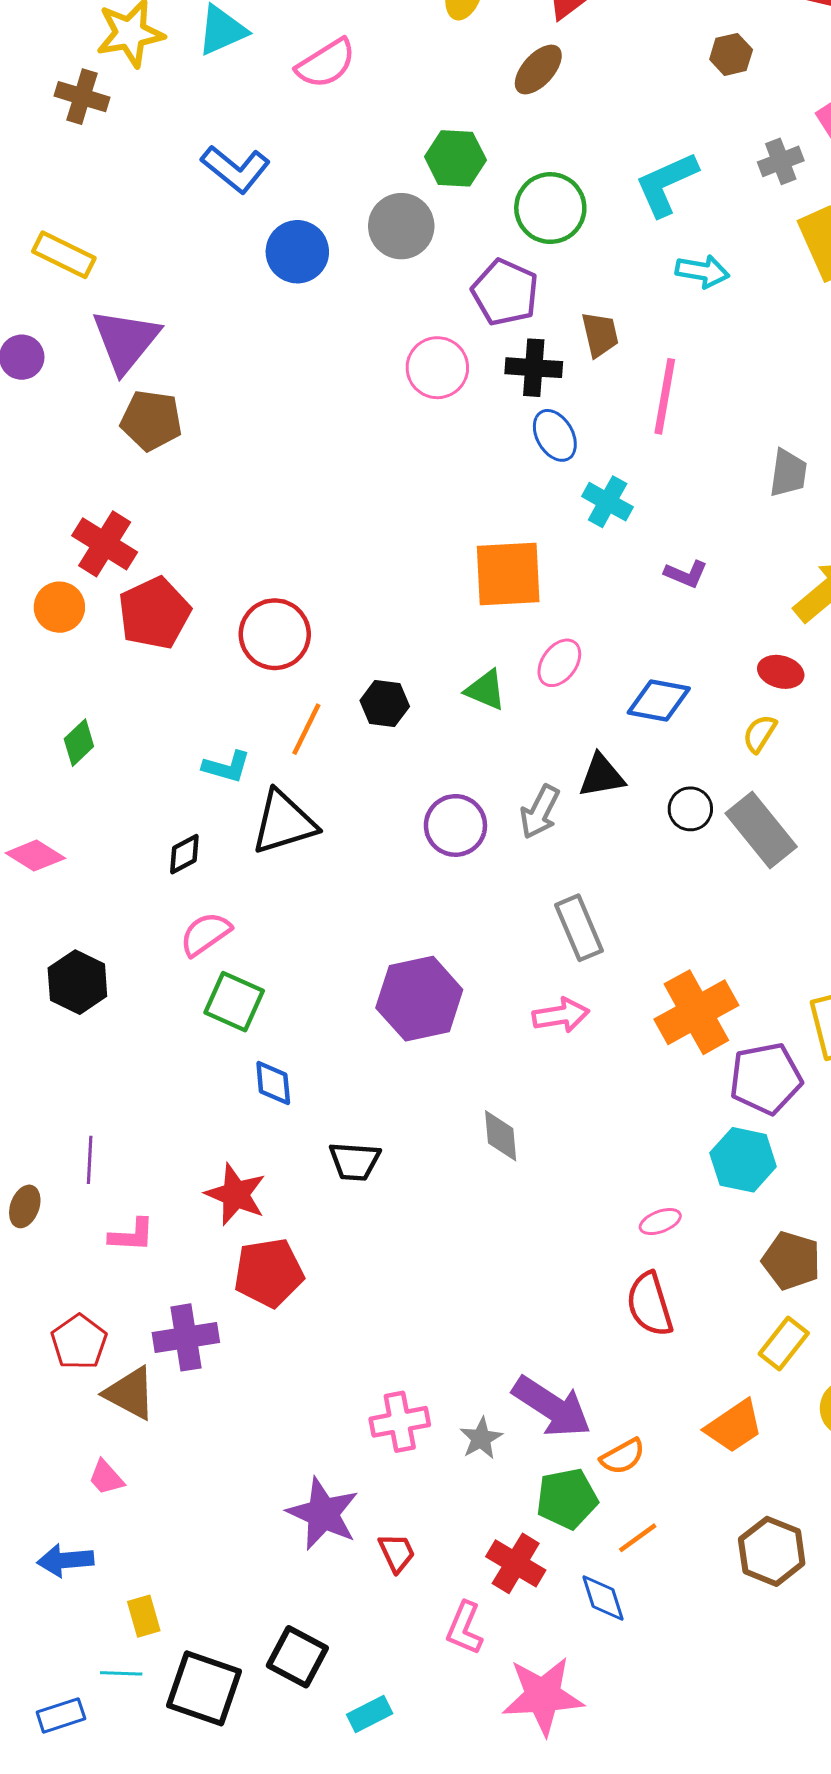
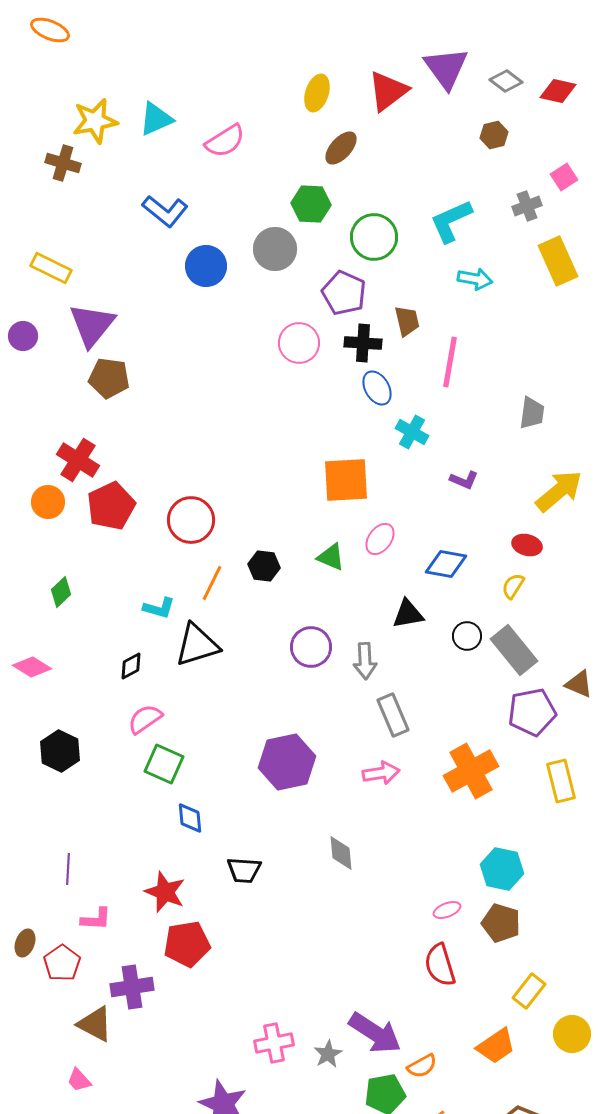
brown ellipse: (538, 70) -> (341, 148), moved
gray arrow: (540, 812) -> (365, 661), moved, turned -30
purple pentagon: (766, 1078) -> (532, 712), moved
brown ellipse: (25, 1206) -> (25, 943), moved
brown pentagon: (791, 1261) -> (501, 923), moved
red pentagon: (79, 1342) -> (62, 963), moved

